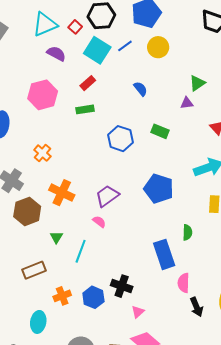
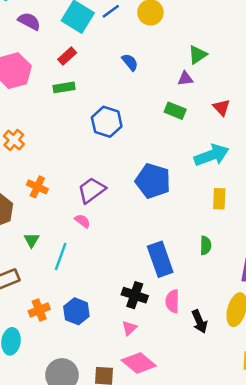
green rectangle: (160, 131) -> (175, 111), moved
orange cross: (62, 193) -> (37, 187), size x0.7
green semicircle: (187, 232) -> (206, 245), moved
pink semicircle: (184, 283) -> (172, 301), moved
black cross: (122, 286) -> (135, 295), moved

